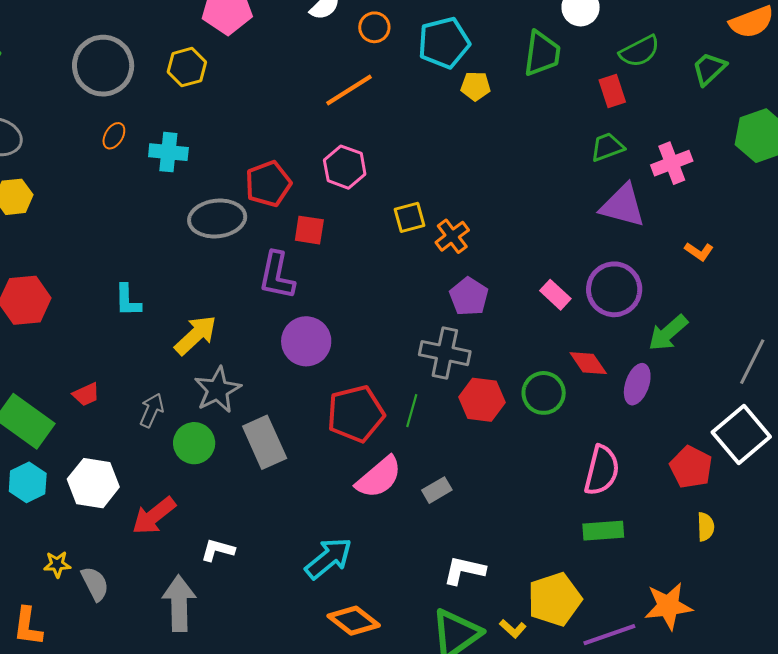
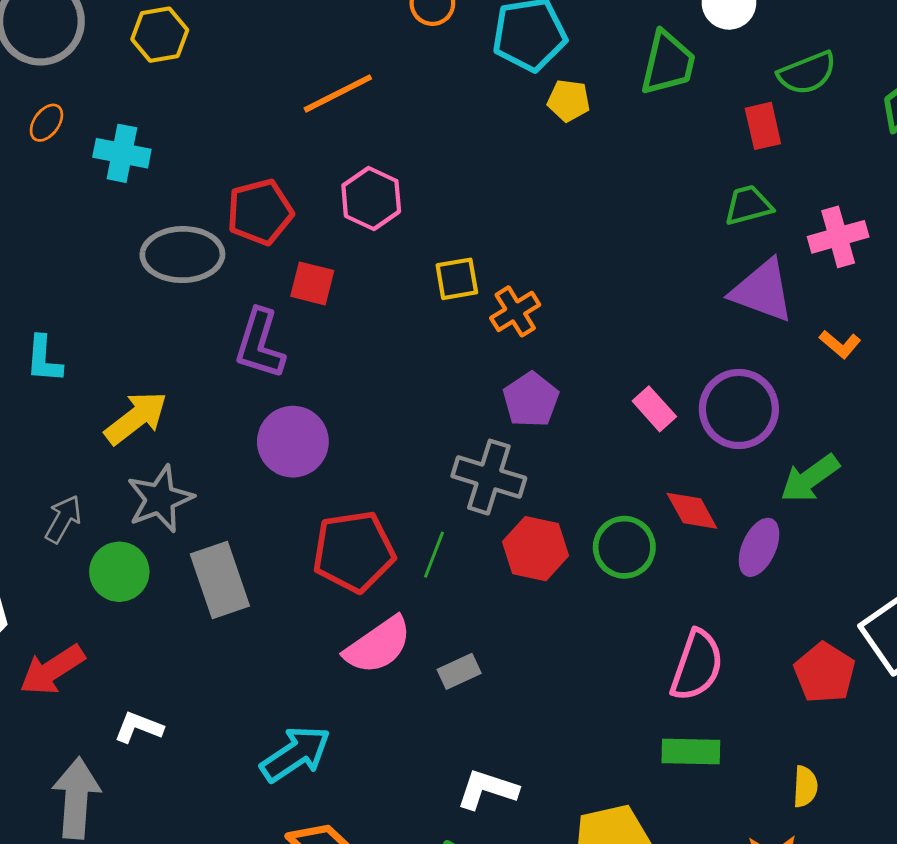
orange line: (349, 90) -> (338, 93), moved
orange L-shape: (699, 251) -> (840, 344), moved
yellow semicircle: (706, 527) -> (805, 787), moved

